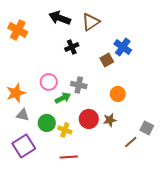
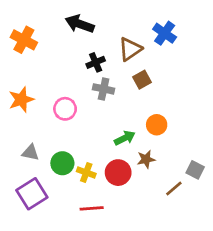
brown triangle: (91, 22) -> (130, 49), moved
blue cross: (123, 47) -> (165, 33), moved
gray cross: (79, 85) -> (104, 89), moved
orange star: (16, 93) -> (21, 100), moved
green arrow: (63, 98) -> (125, 138), moved
red circle: (89, 119) -> (118, 173), moved

